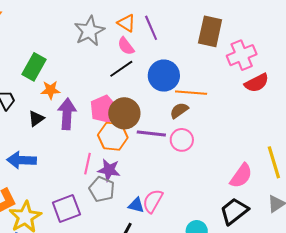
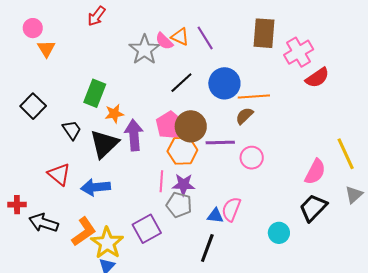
pink semicircle: (126, 46) -> (164, 41), moved
black triangle: (36, 119) -> (104, 144), size x1.8
pink circle: (182, 140) -> (252, 158), moved

